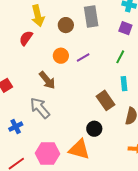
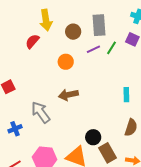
purple line: (83, 57) -> (93, 49), moved
green line: (120, 57) -> (111, 48), moved
brown arrow: (47, 80) -> (68, 95), moved, turned 114
brown rectangle: (106, 100) -> (107, 153), moved

